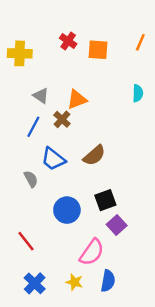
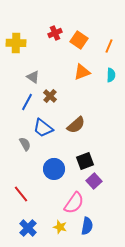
red cross: (68, 41) -> (55, 33), turned 32
orange line: (140, 42) -> (109, 46), moved
orange square: (98, 50) -> (79, 40), turned 30
orange triangle: (77, 99) -> (82, 72), moved

